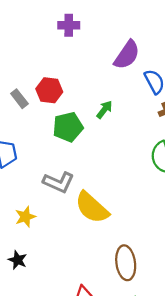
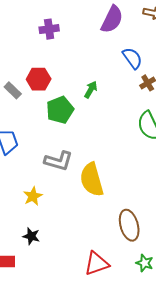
purple cross: (69, 25) -> (49, 29), moved
purple semicircle: (127, 55) -> (112, 19), moved
yellow semicircle: (92, 208) -> (92, 180), turned 40

